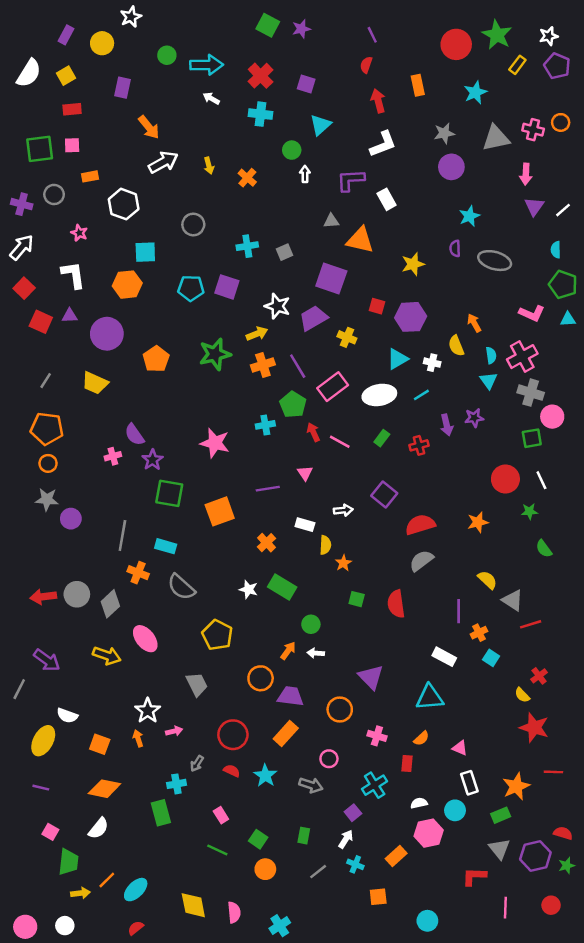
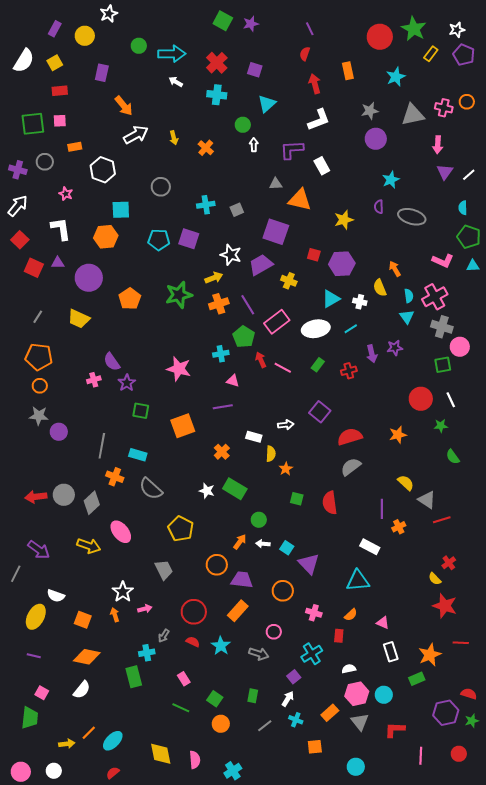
pink triangle: (305, 473) -> (233, 381), moved, turned -40
green square: (169, 493) -> (141, 411), size x0.7
cyan square: (491, 658) -> (287, 548), moved
cyan circle: (455, 810) -> (384, 695), moved
gray triangle: (499, 849) -> (360, 722), moved
green trapezoid: (68, 862) -> (30, 718), moved

